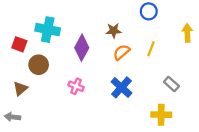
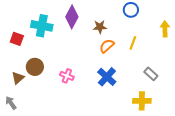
purple diamond: (82, 48) -> (72, 17), moved
brown circle: (39, 65) -> (35, 67), moved
gray arrow: (12, 117) -> (11, 103), turned 48

